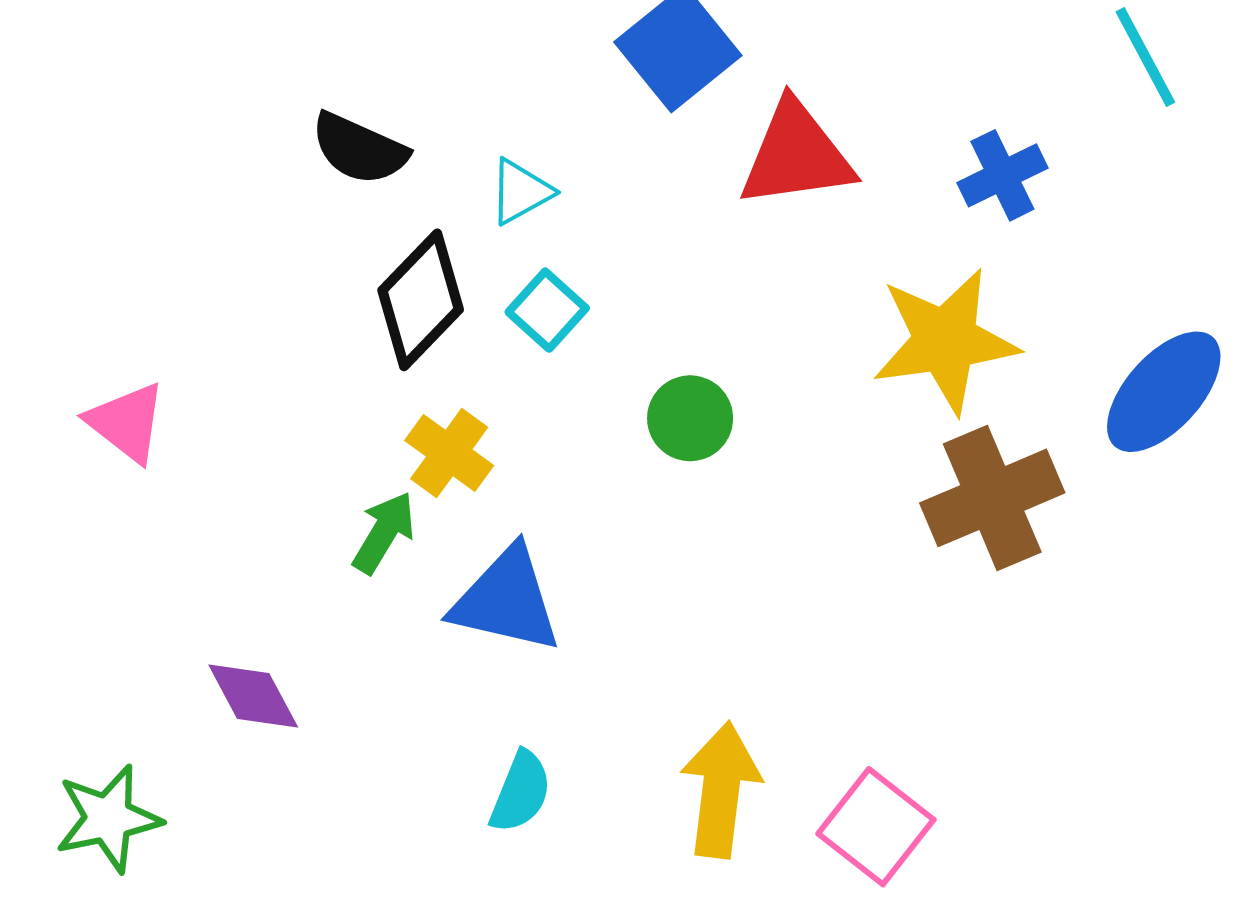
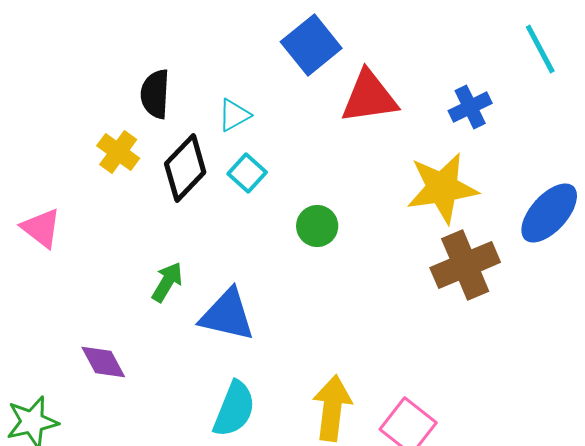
black semicircle: (359, 149) -> (155, 94), turned 69
yellow cross: (449, 453) -> (118, 152), moved
cyan semicircle: (521, 792) -> (234, 409), size x1.4

